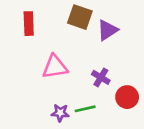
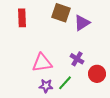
pink triangle: (55, 67) -> (42, 63), moved
green line: (85, 109) -> (65, 83), turned -35

